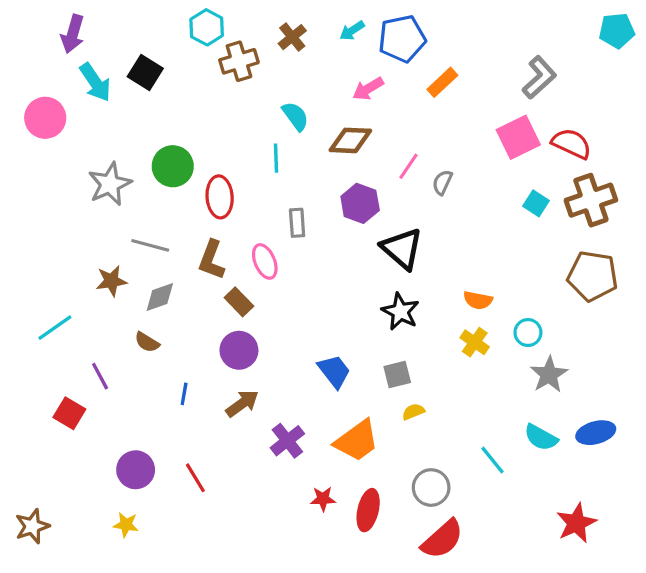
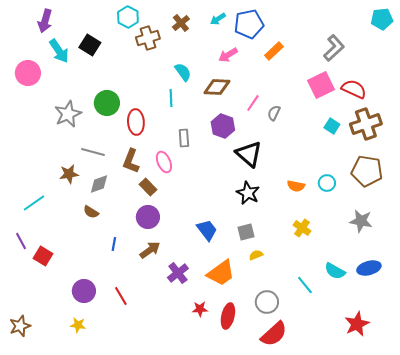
cyan circle: (528, 333) -> (327, 183), moved
yellow cross: (475, 342) -> (302, 228), moved
gray star: (549, 374) -> (361, 221), moved, turned -30
purple line: (100, 376) -> (21, 241), moved

